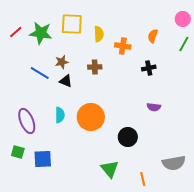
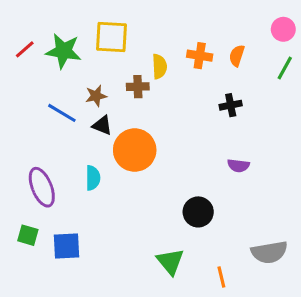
yellow semicircle: (99, 34) -> (159, 66), moved
orange cross: (123, 46) -> (200, 56), moved
brown cross: (95, 67) -> (138, 87), moved
orange circle: (91, 117) -> (135, 150), moved

